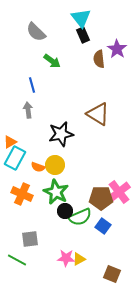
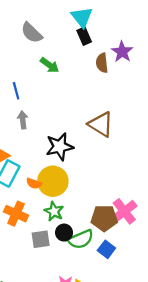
blue line: (32, 85) -> (16, 91), moved
yellow circle: (55, 165) -> (53, 181), size x1.4
green star: (56, 192) -> (54, 211), size x0.7
gray square: (30, 239) -> (41, 239), moved

